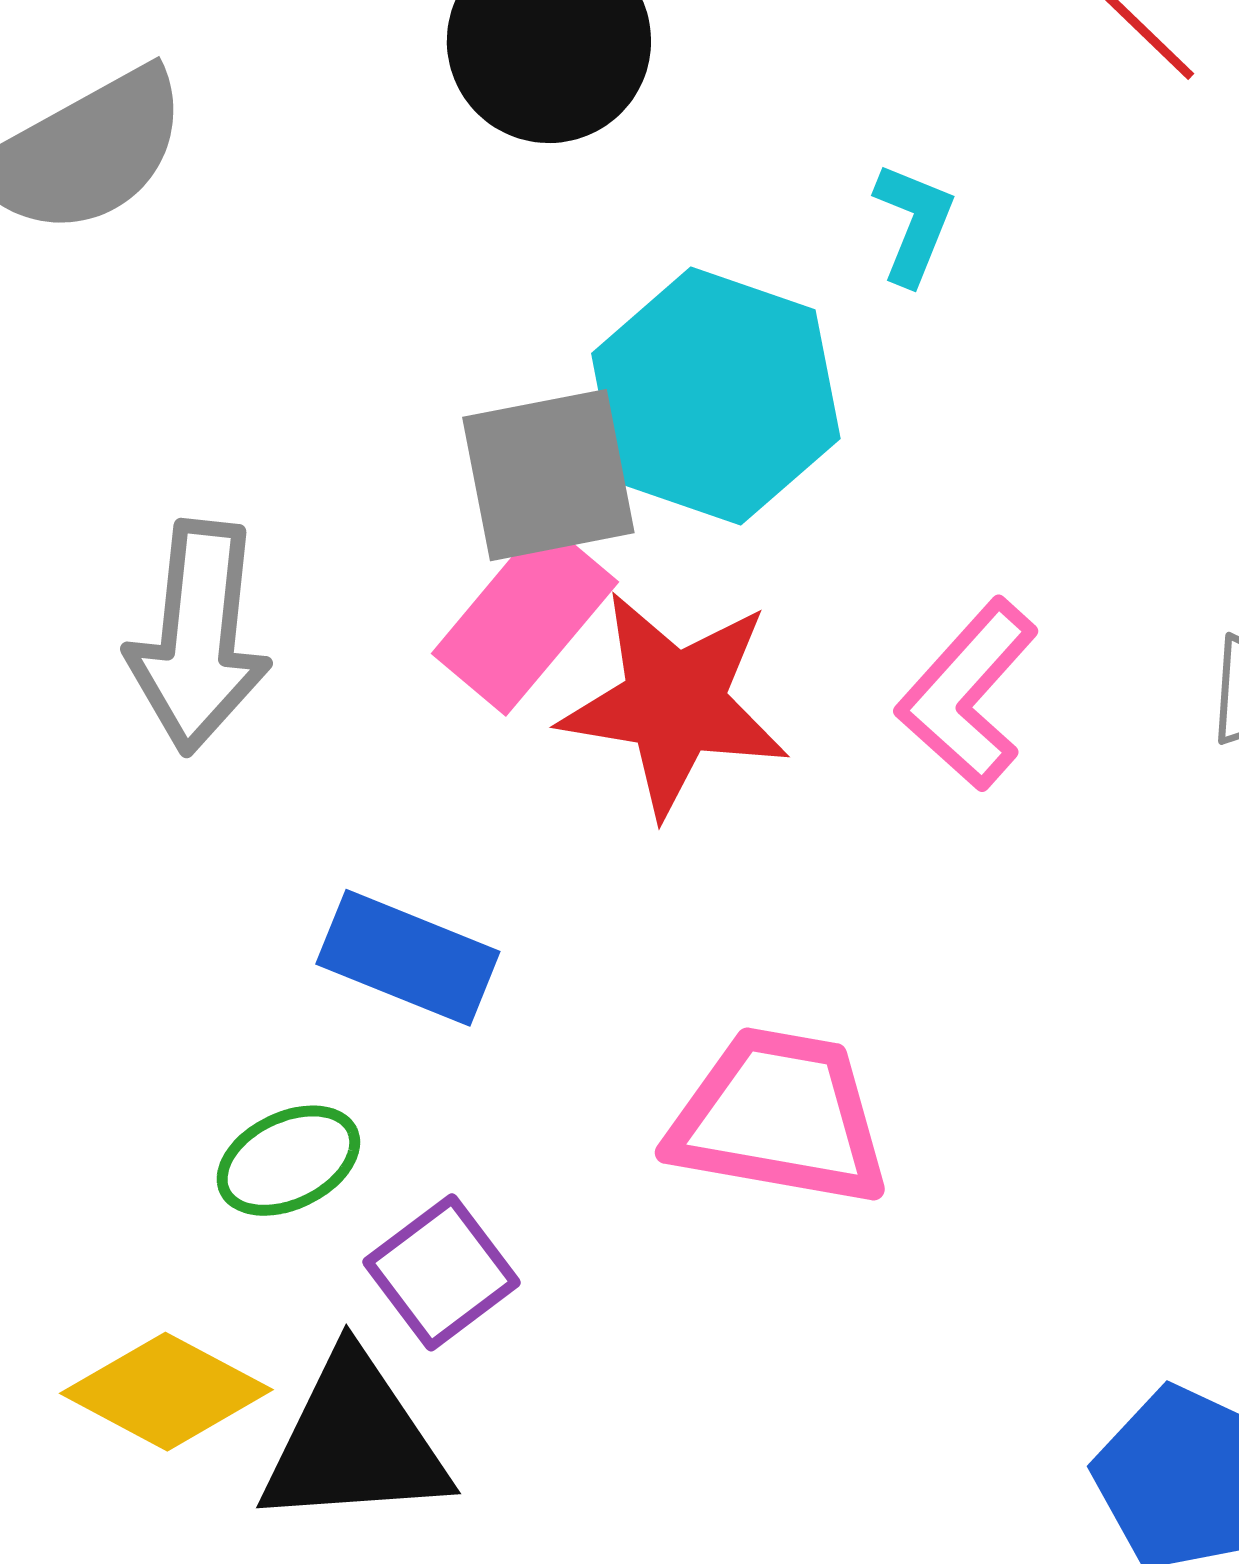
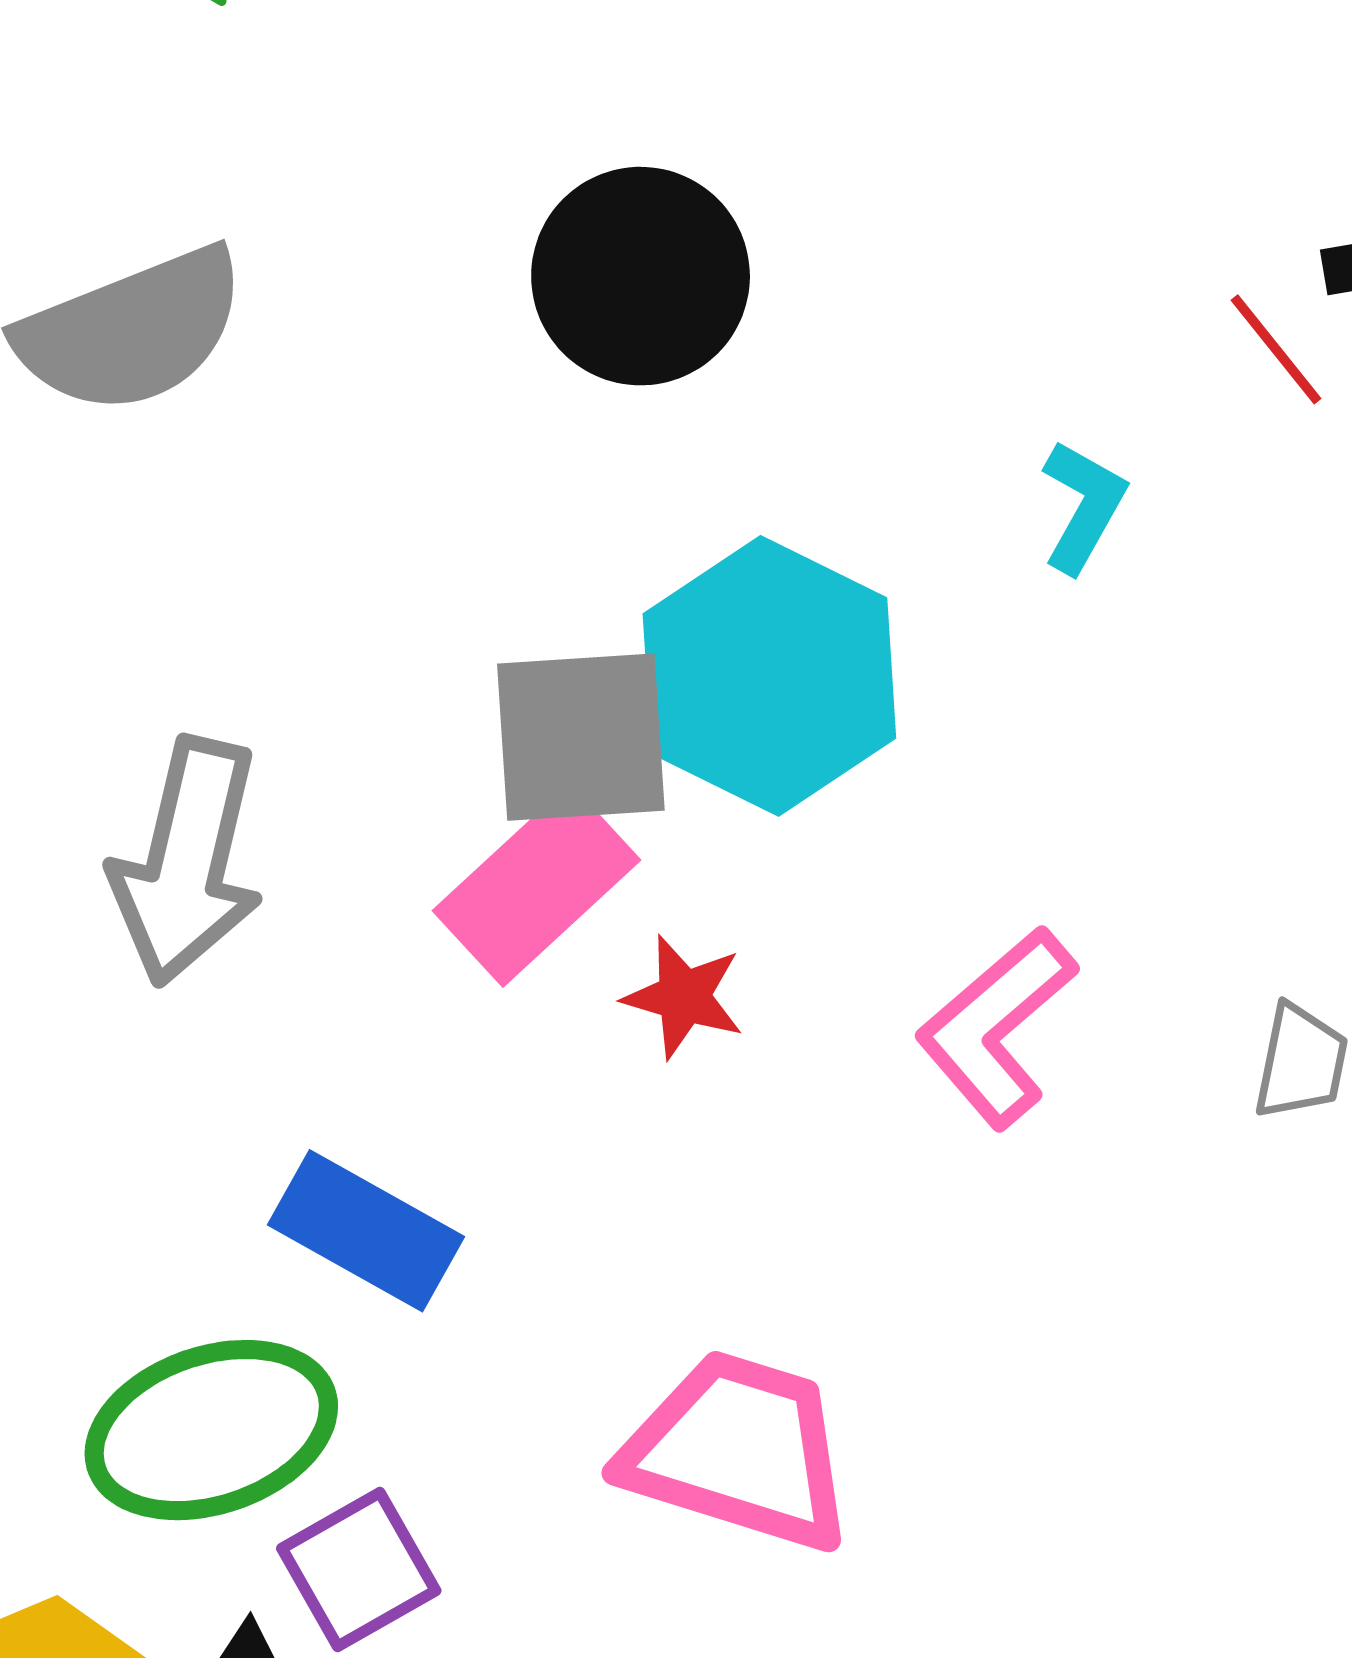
cyan L-shape: (914, 223) -> (1083, 506), moved
red star: (674, 703) -> (684, 997), size x0.5
green ellipse: (288, 1161) -> (211, 1430), size x1.6

